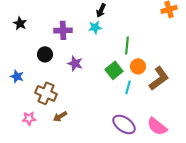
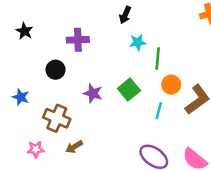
cyan star: (95, 27) -> (138, 42), moved
purple star: (75, 63) -> (93, 93), moved
green square: (114, 70) -> (129, 90), moved

